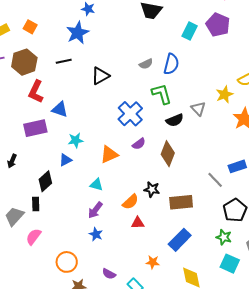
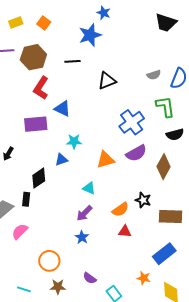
purple semicircle: (139, 144) -> (136, 153), size x1.5
orange star: (153, 262) -> (144, 278), moved

